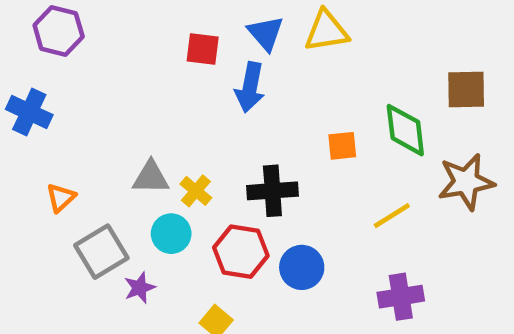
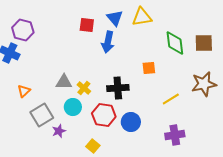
purple hexagon: (59, 31) -> (23, 30), moved
green diamond: (405, 130) -> (175, 43), moved

